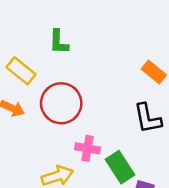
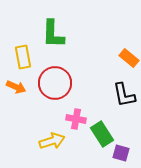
green L-shape: (59, 42) -> (53, 34), size x1.4
yellow rectangle: (21, 71) -> (23, 57), turned 40

